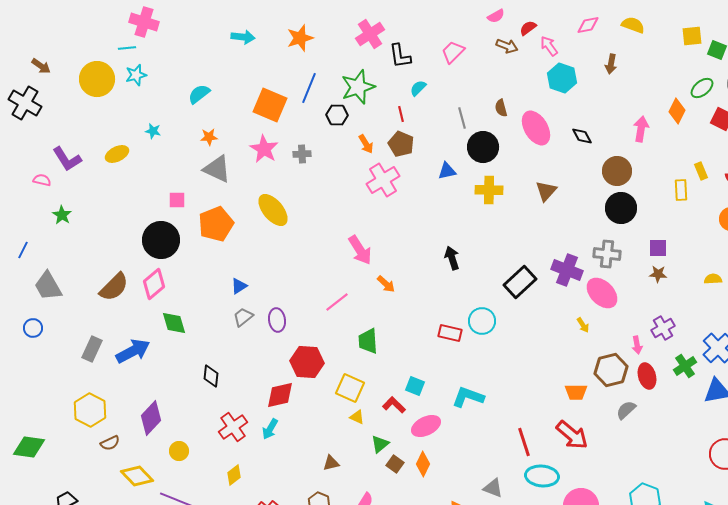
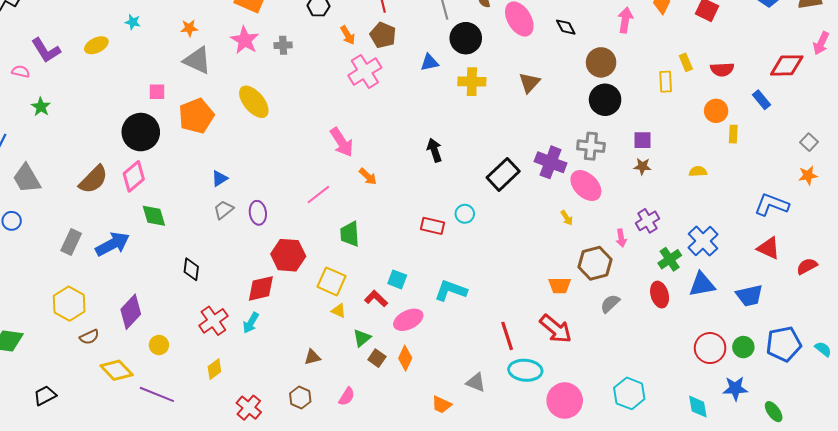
cyan circle: (482, 321) -> (465, 214), size x0.7
red ellipse: (647, 376) -> (660, 295), moved

